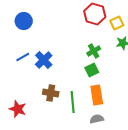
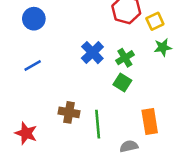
blue cross: (44, 60) -> (92, 53), moved
green square: (92, 70) -> (122, 82), turned -32
orange rectangle: (97, 95) -> (150, 122), moved

